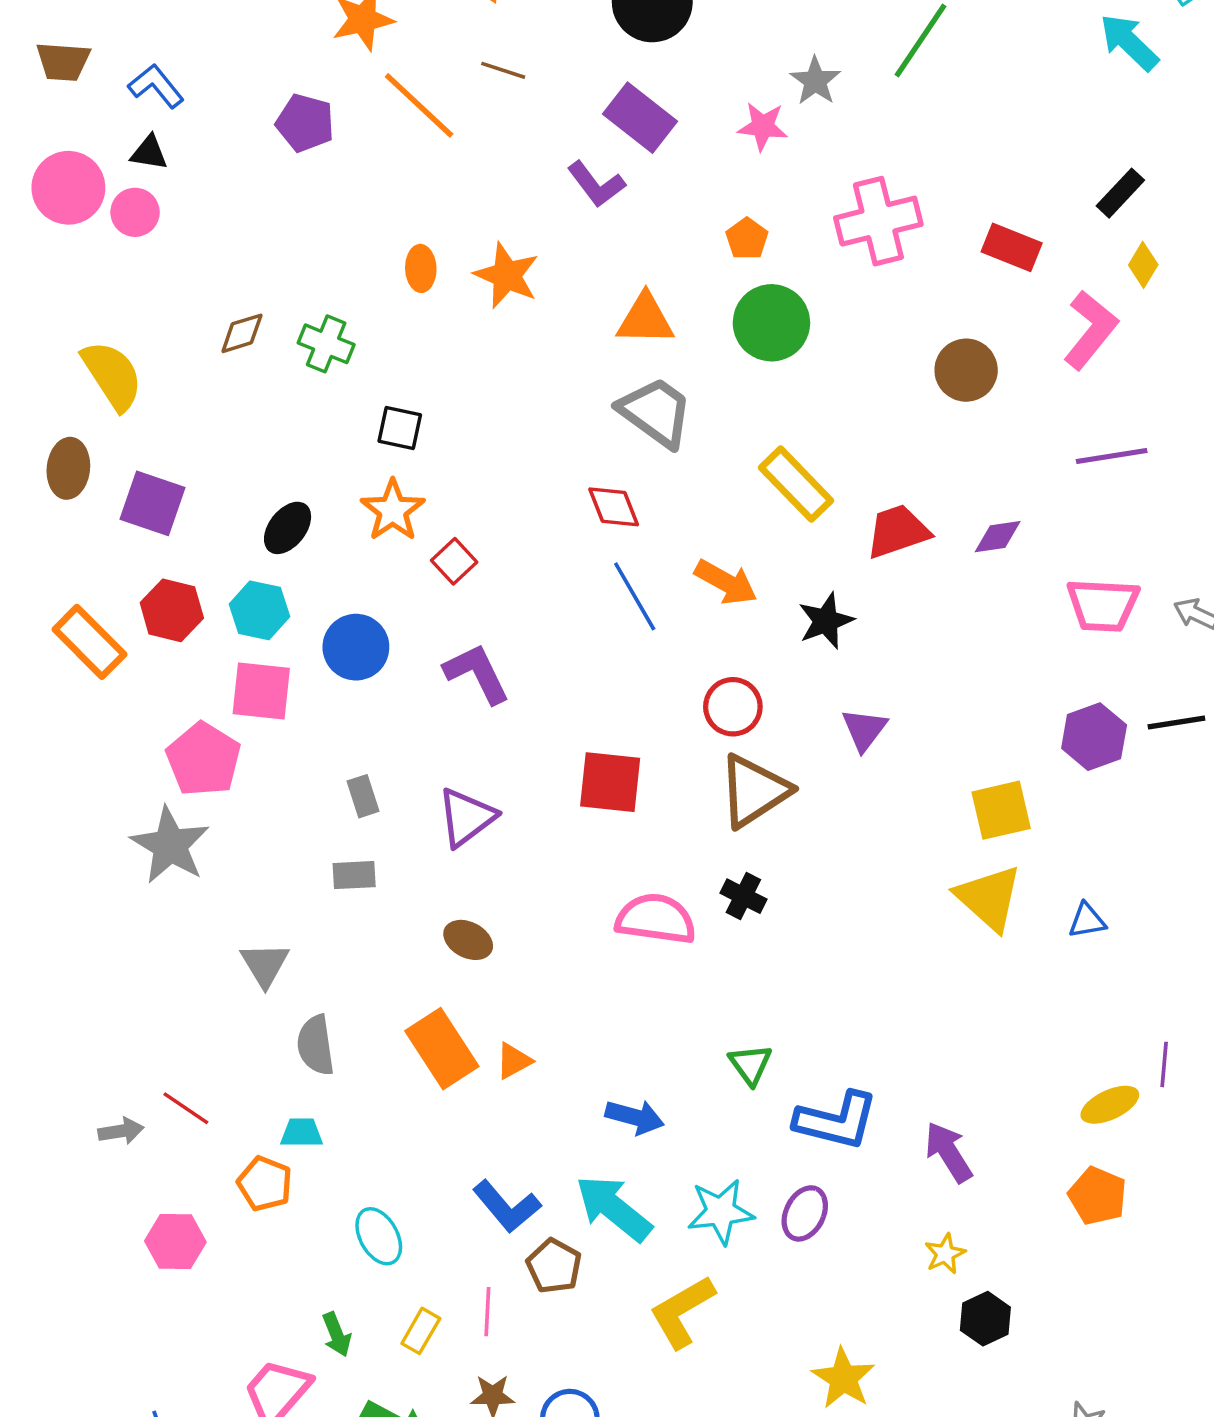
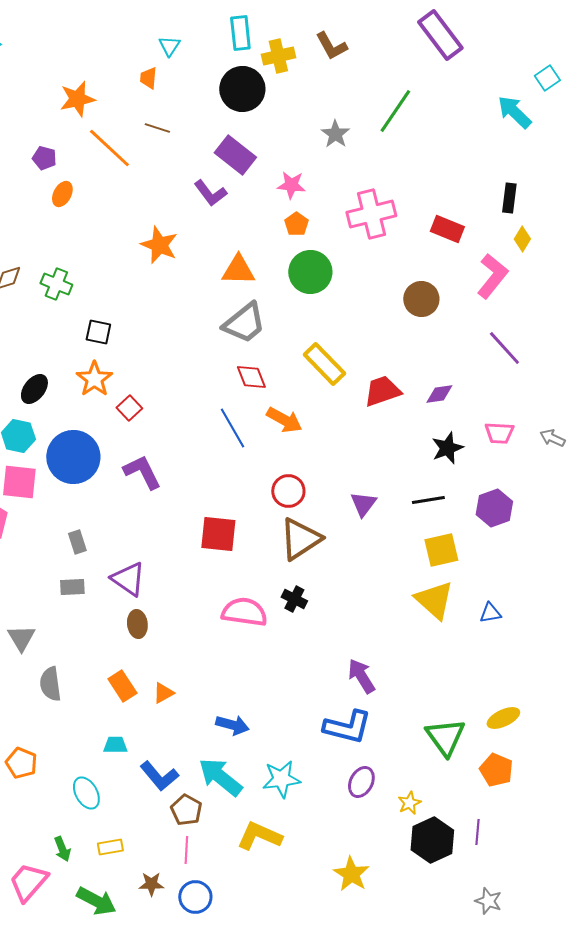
purple pentagon: (305, 123) -> (44, 158), size x0.7
pink star: (763, 126) -> (291, 185), moved
black rectangle: (1120, 193) -> (509, 198), turned -36
orange ellipse: (421, 268) -> (62, 194), moved, turned 30
gray trapezoid: (656, 412) -> (244, 323), turned 105
purple line: (1112, 456) -> (504, 348), turned 57
red diamond: (614, 507) -> (251, 377), moved
pink trapezoid: (1103, 605) -> (499, 433), size x0.7
black star: (826, 621) -> (447, 448), moved
blue circle: (356, 647) -> (73, 457), size x1.4
black line: (1176, 723) -> (428, 500), moved
purple triangle: (466, 817) -> (128, 579), moved, turned -48
brown ellipse: (468, 940) -> (137, 624), turned 56
orange rectangle: (442, 1049) -> (122, 686), size x0.7
green triangle: (750, 1064) -> (445, 737), moved, size x1.6
purple line: (1164, 1064) -> (477, 832), moved
cyan trapezoid: (302, 1133) -> (115, 745), moved
purple arrow: (949, 1152) -> (361, 676), moved
purple ellipse: (805, 1213) -> (361, 782), moved
pink line: (487, 1312) -> (186, 850), moved
yellow L-shape: (682, 1312) -> (259, 836), turned 54
black hexagon: (985, 1319) -> (432, 840), size x1.5
yellow rectangle: (421, 1331) -> (110, 847), turned 50

